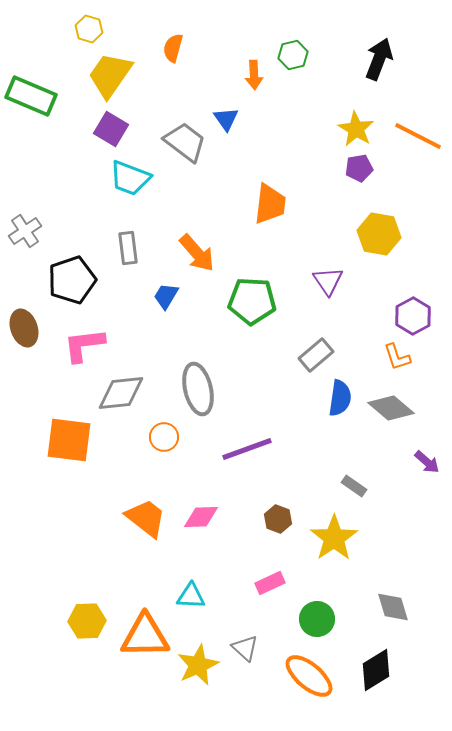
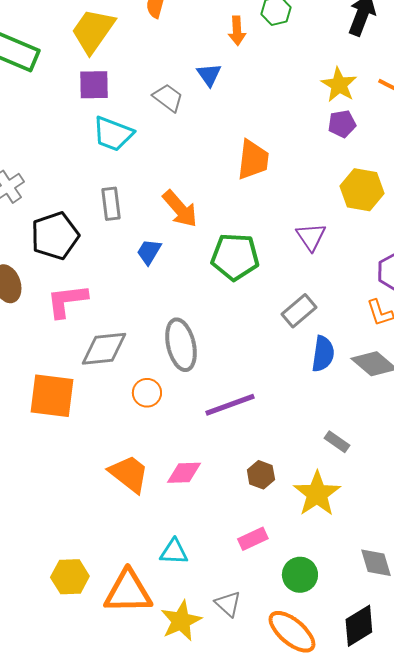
purple square: (111, 129) -> (94, 85), turned -32
gray trapezoid: (185, 142) -> (168, 98), size x0.7

